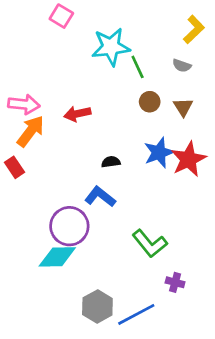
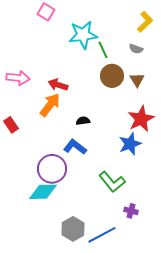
brown circle: (150, 102) -> (112, 76), size x1.5
red arrow: (77, 114) -> (58, 85), turned 30
orange arrow: (31, 131) -> (50, 105), moved
blue star: (159, 153) -> (130, 144), moved

